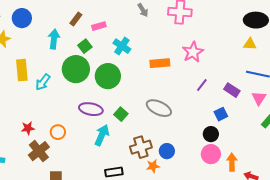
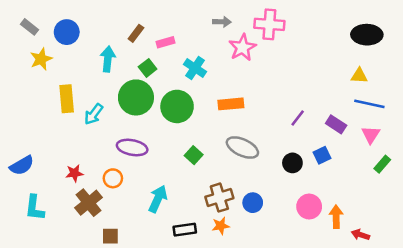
gray arrow: (143, 10) -> (222, 22), turned -56
yellow triangle: (250, 44) -> (359, 76), moved
pink star: (193, 52) -> (242, 47), moved
orange rectangle: (160, 63) -> (231, 104), moved
purple ellipse: (91, 109) -> (132, 148), moved
black circle: (211, 134) -> (292, 163), moved
cyan arrow: (102, 135) -> (158, 199), moved
orange star: (153, 166) -> (221, 226), moved

